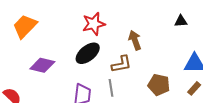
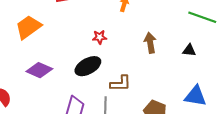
red star: (94, 24) -> (100, 37), size x0.6
brown arrow: (135, 40) -> (150, 43), moved

